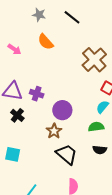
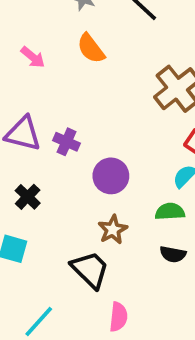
black cross: (17, 115) -> (28, 197), moved
brown star: (54, 131) -> (113, 230), moved
black trapezoid: (67, 154) -> (90, 270), moved

